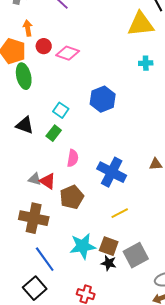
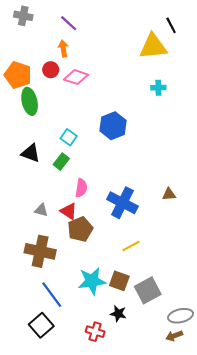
orange arrow: (28, 28) -> (63, 49), moved
red triangle: (48, 181) -> (69, 211), moved
black star: (109, 263) -> (118, 314), moved

